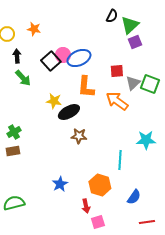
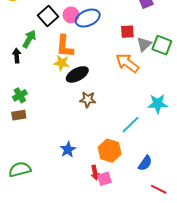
black arrow: (17, 56) -> (17, 56), moved
black square: (51, 61) -> (48, 16), moved
green arrow: (23, 78) -> (29, 39), turned -108
orange L-shape: (86, 87) -> (65, 46), moved
cyan line: (120, 160) -> (131, 125), turned 42
pink square: (98, 222) -> (104, 179), moved
red line: (147, 222) -> (159, 189), turned 35

